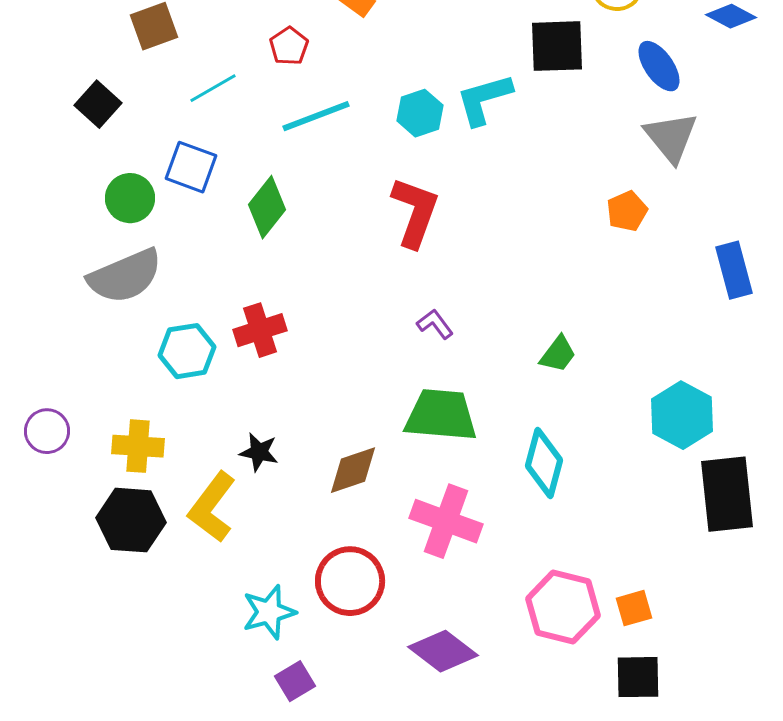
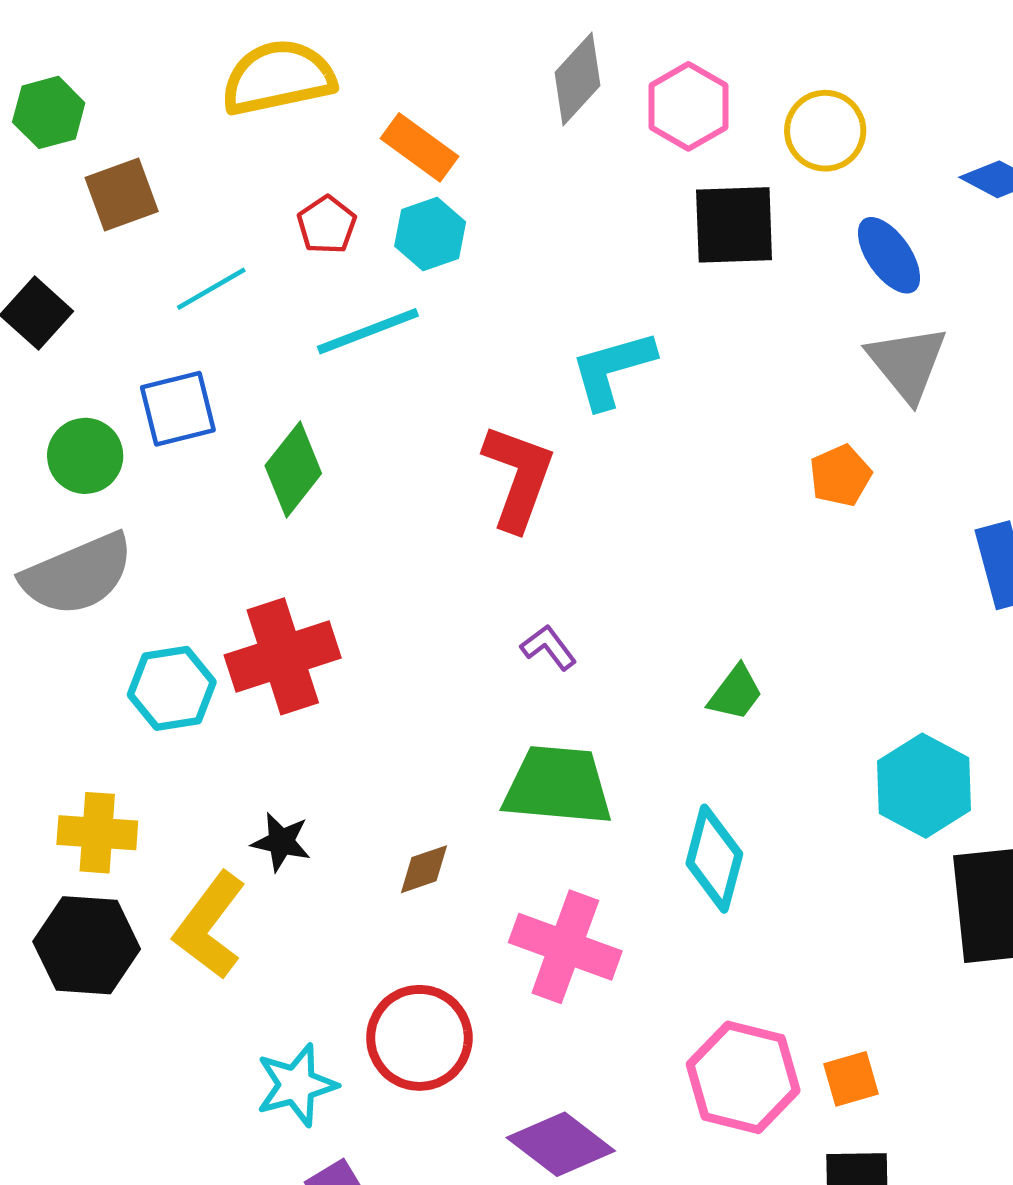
cyan L-shape: (484, 99) -> (612, 369), moved
cyan hexagon: (420, 113) -> (430, 234), moved
blue square: (191, 167) -> (178, 409), turned -34
red cross: (260, 330) -> (283, 656), size x1.4
brown diamond: (353, 470) -> (424, 869), size x0.7

